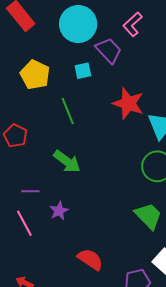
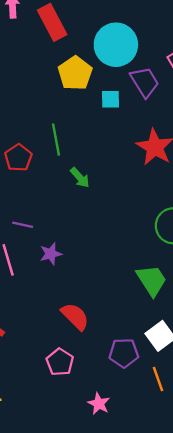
yellow pentagon: (35, 75) -> (75, 73), moved
green line: (68, 111) -> (56, 140), moved
green arrow: (67, 161) -> (80, 178), moved, size x0.7

